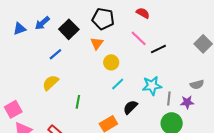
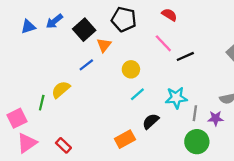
orange triangle: (97, 43) -> (104, 45), moved
blue line: (55, 54) -> (86, 65), moved
green line: (78, 102) -> (42, 103), moved

